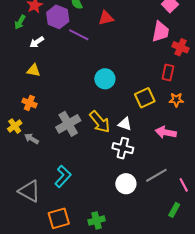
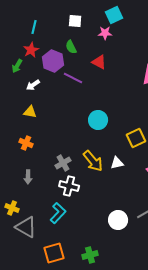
red triangle: (106, 18) -> (99, 62), turned 42
gray cross: (68, 124) -> (63, 163), size x0.7
white triangle: (125, 124) -> (117, 163), turned -32
yellow cross: (15, 126) -> (12, 208), moved, turned -32
gray arrow: (31, 139) -> (28, 177), turned -120
white cross: (123, 148) -> (69, 186), moved

